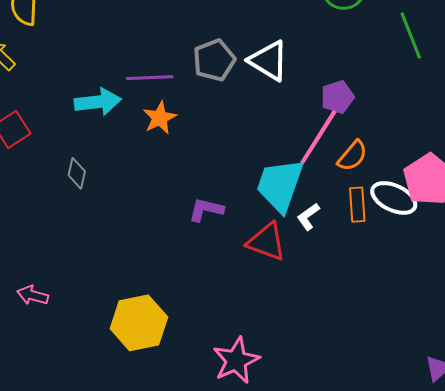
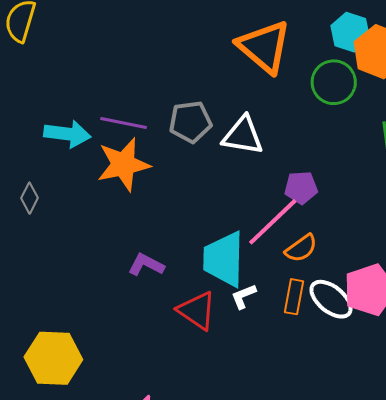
white triangle: (269, 61) -> (243, 136), turned -36
orange star: (160, 118) -> (123, 164), size x1.6
cyan trapezoid: (280, 185) -> (224, 259), turned -32

